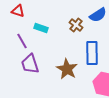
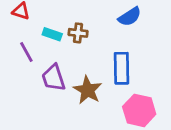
brown cross: (76, 25) -> (78, 33), moved, turned -32
purple trapezoid: (30, 64) -> (54, 78), moved

